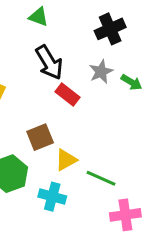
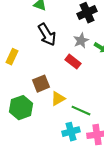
red rectangle: (67, 94) -> (73, 62), moved
cyan cross: (52, 197) -> (71, 132), moved, turned -30

